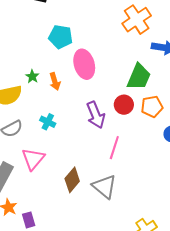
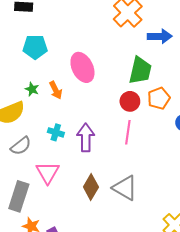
cyan pentagon: (61, 37) -> (35, 47), moved
purple arrow: (96, 115) -> (86, 138), moved, turned -148
pink line: (114, 148) -> (128, 132), moved

